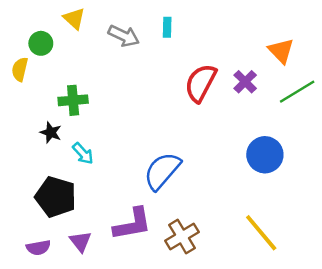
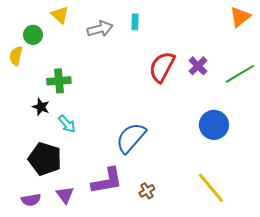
gray arrow: (124, 36) -> (100, 29), turned -40
orange triangle: (281, 51) -> (240, 17), moved, turned 35
brown cross: (182, 236) -> (147, 191), size x0.6

